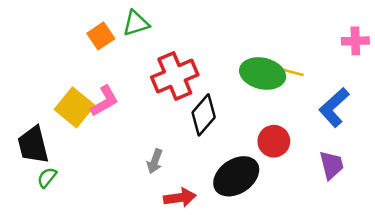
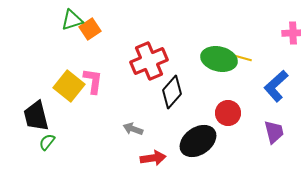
green triangle: (136, 23) -> (72, 20), moved
pink L-shape: (105, 101) -> (93, 81), turned -52
gray arrow: (155, 161) -> (133, 129), turned 90

